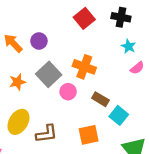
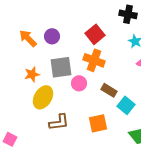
red square: (84, 18) -> (95, 34), moved
gray square: (49, 74) -> (61, 67), turned 35
yellow ellipse: (18, 122) -> (43, 97), moved

